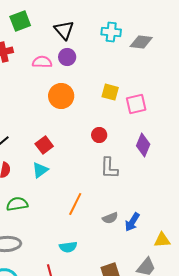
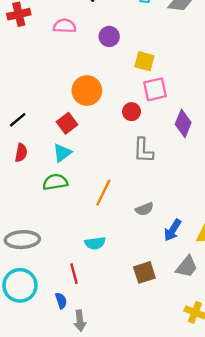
purple circle: (67, 57) -> (109, 36), moved
orange circle: (61, 96) -> (87, 90), moved
pink square: (136, 104) -> (155, 89), moved
green semicircle: (17, 204) -> (55, 182), moved
blue arrow: (132, 222) -> (173, 230), moved

